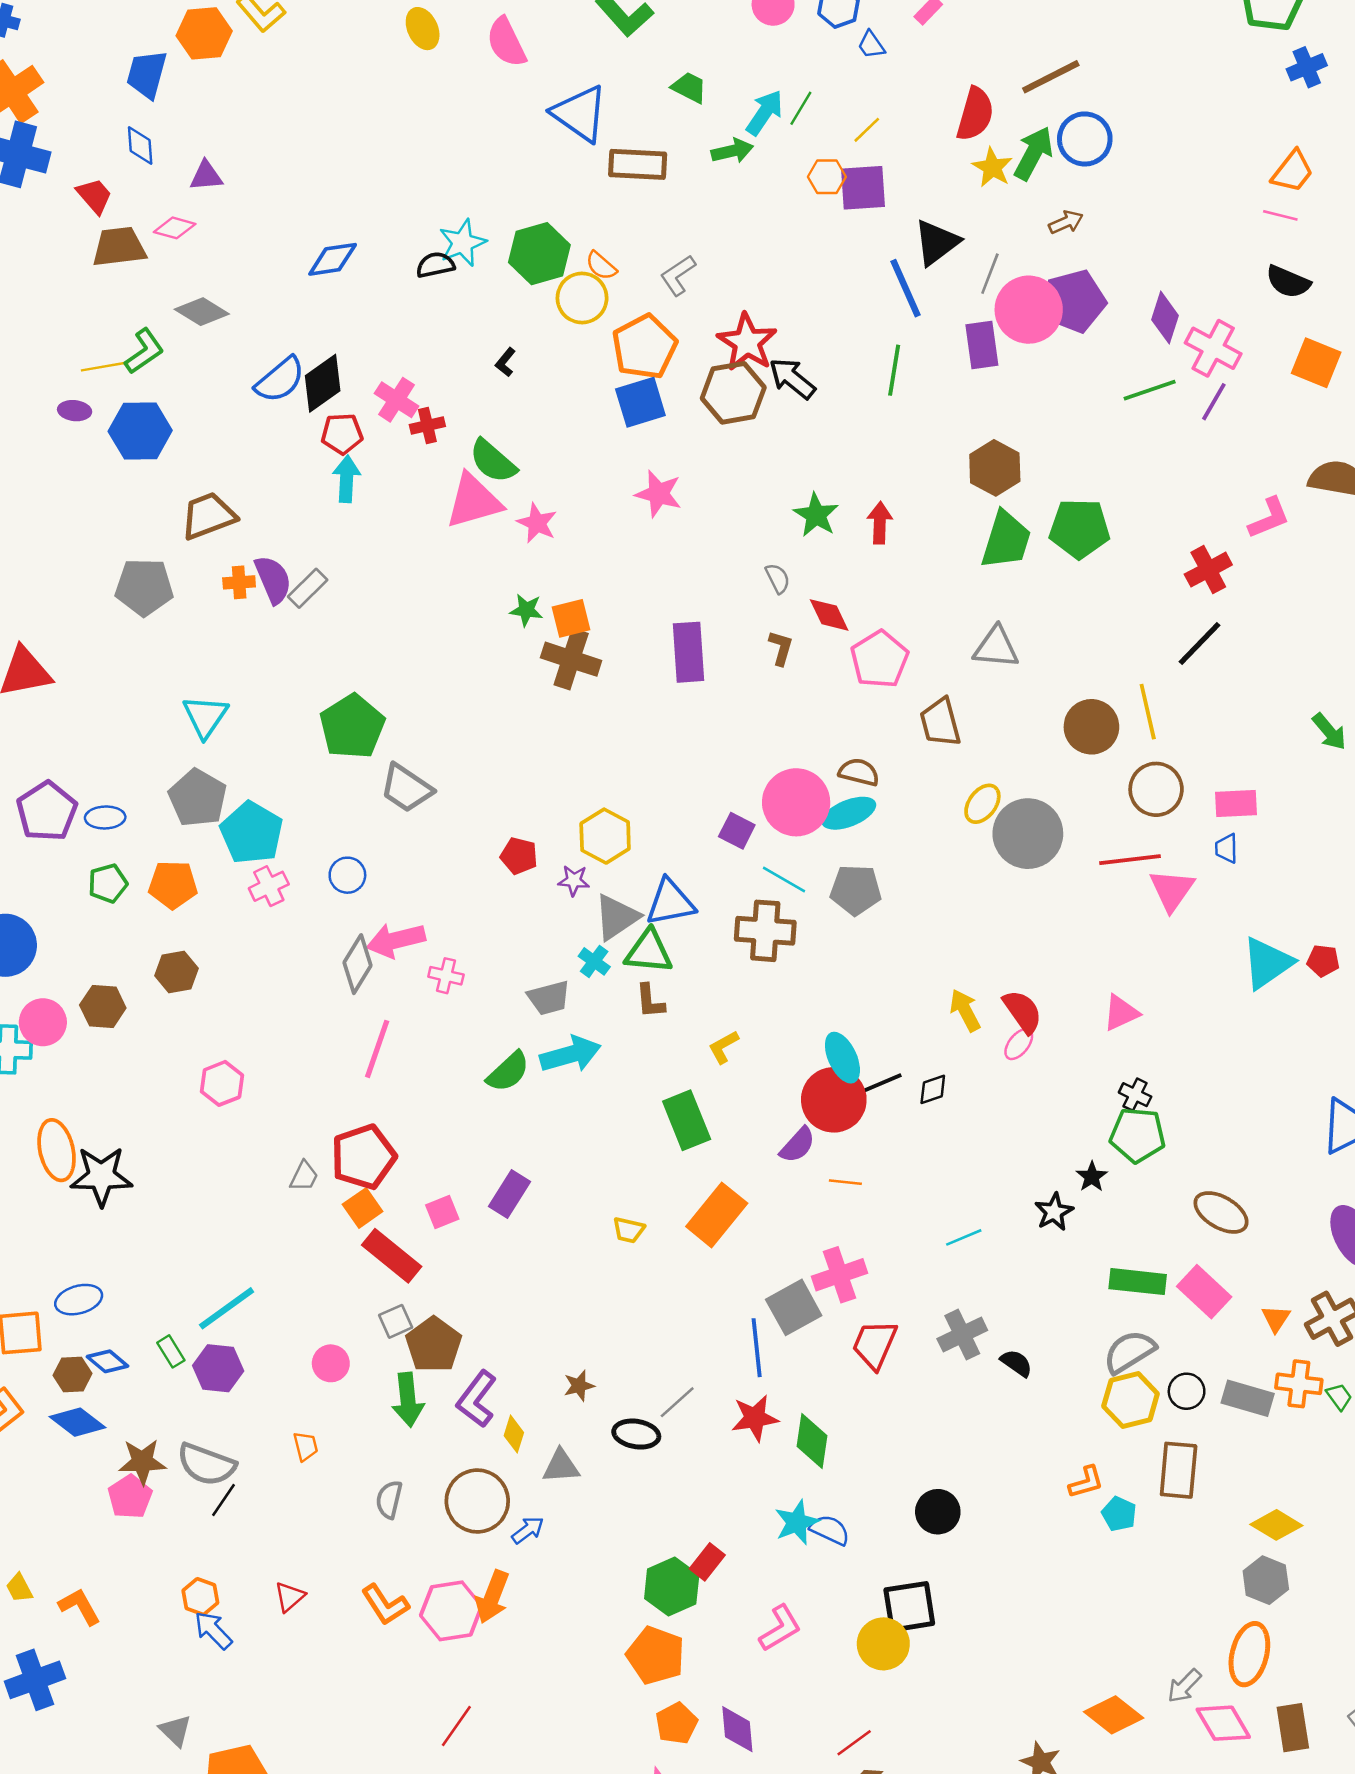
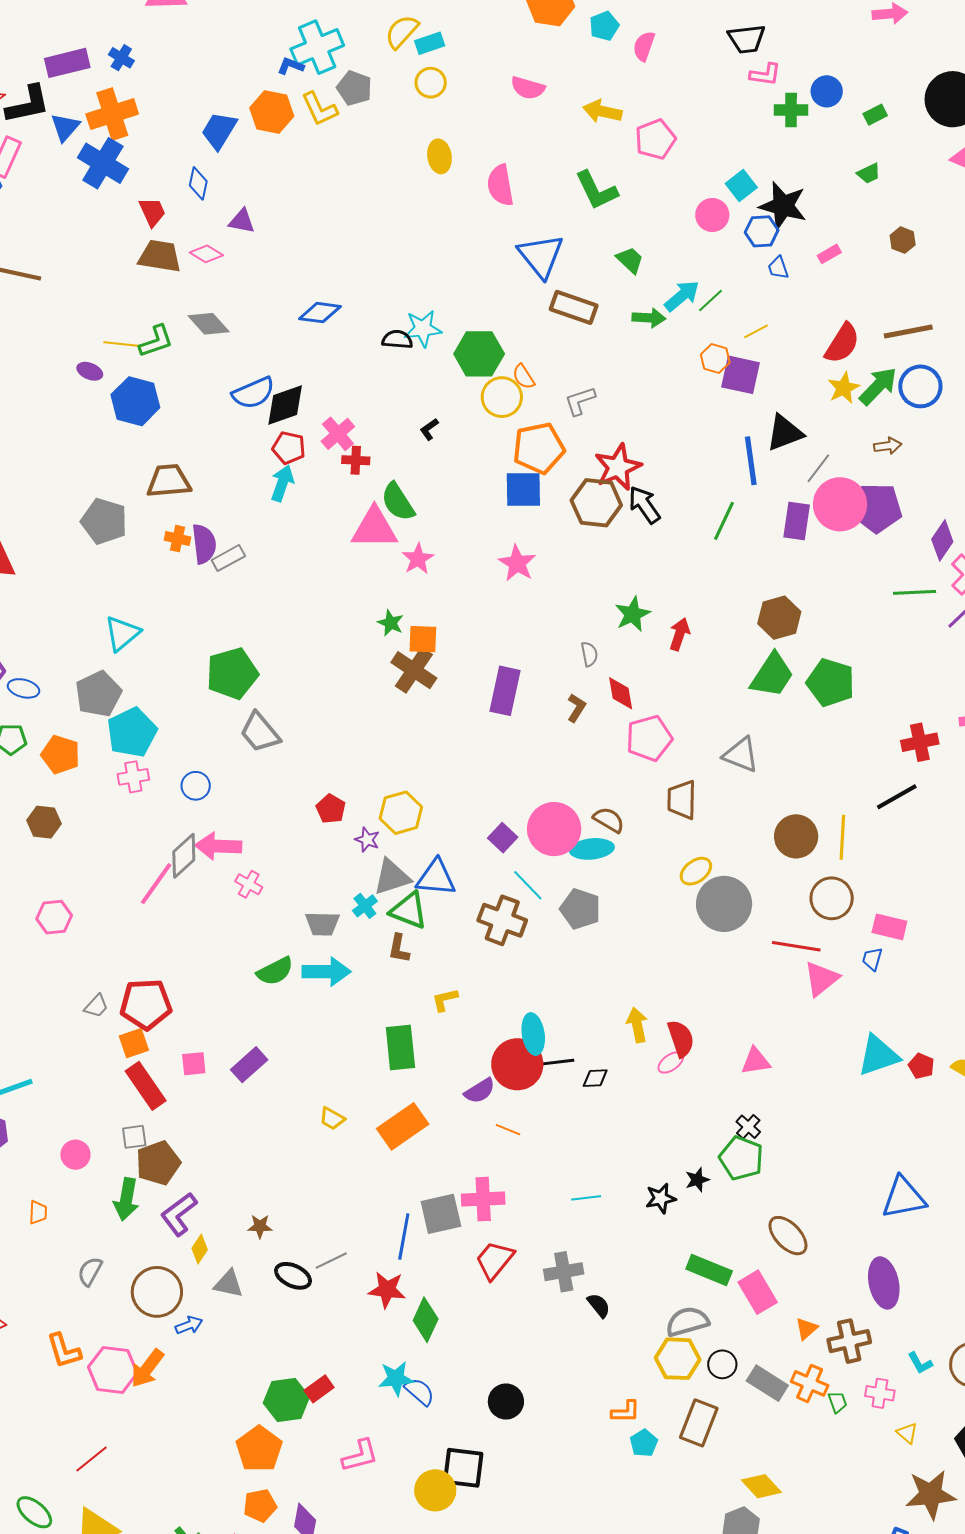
pink line: (377, 1049) -> (156, 884), moved

